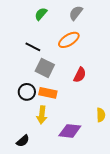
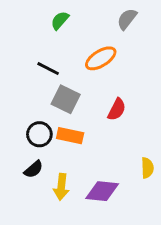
gray semicircle: (76, 13) -> (127, 19), moved
yellow arrow: (42, 115) -> (61, 187), moved
black semicircle: (23, 141) -> (34, 169), moved

